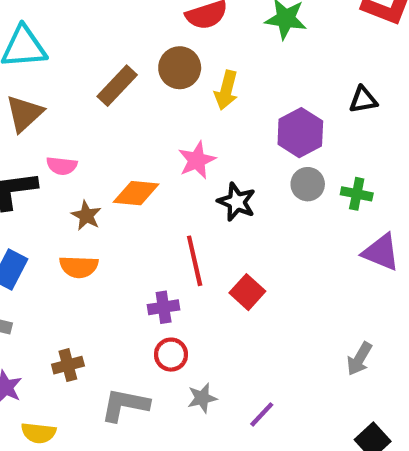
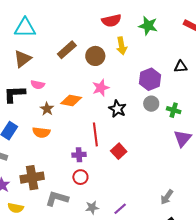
brown circle: (180, 68) -> (95, 56), moved
yellow arrow: (226, 90) -> (122, 46), moved, turned -30
purple triangle: (381, 252) -> (183, 138), turned 42
gray arrow: (359, 359) -> (167, 197), moved
brown cross: (68, 365) -> (32, 178), size x1.6
gray star: (202, 398) -> (92, 208), moved

